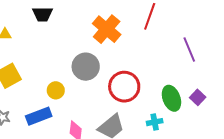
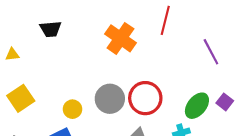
gray circle: (86, 67) -> (110, 99), moved
green ellipse: (171, 98) -> (197, 106), turned 65

